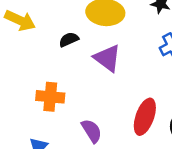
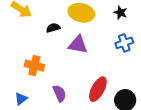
purple triangle: (107, 58) -> (78, 45), turned -35

